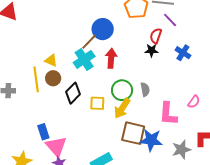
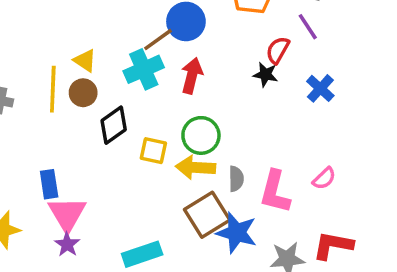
gray semicircle: (145, 89) -> (236, 179), moved
yellow arrow: (122, 108) -> (196, 167), turned 50
brown square: (133, 133) -> (207, 215), turned 35

